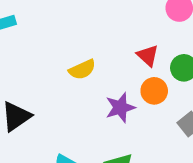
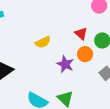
purple star: (120, 108) -> (65, 64), turned -30

